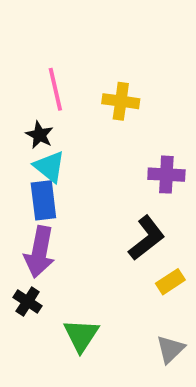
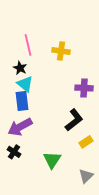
purple arrow: (39, 252) -> (20, 127), turned 50
green triangle: (81, 335) -> (52, 160), moved

